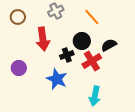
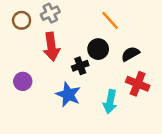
gray cross: (56, 11) -> (50, 13), moved
red cross: (92, 61) -> (138, 84), moved, turned -36
cyan arrow: (95, 96) -> (110, 102), moved

